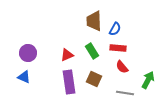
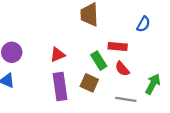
blue semicircle: (115, 29) -> (143, 24), moved
green rectangle: (92, 51) -> (99, 61), moved

